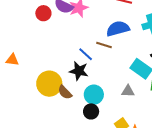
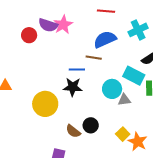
blue line: (86, 54) -> (77, 69), turned -35
brown semicircle: (65, 92) -> (73, 131), moved
cyan circle: (94, 95) -> (112, 89), moved

